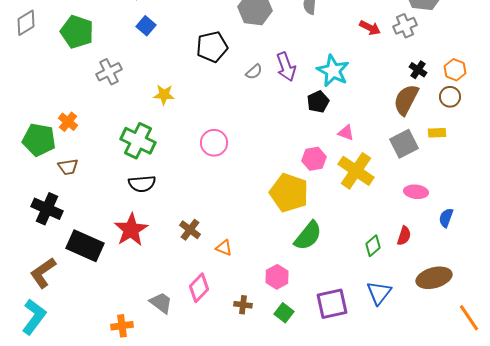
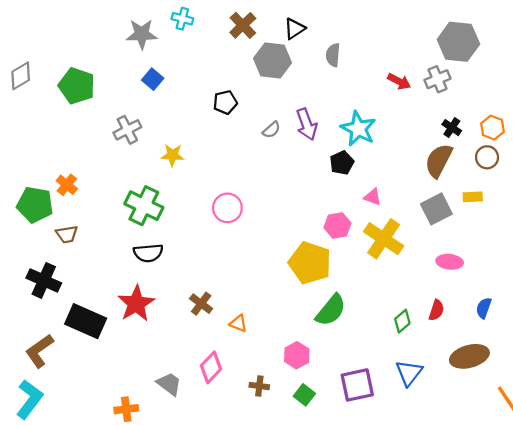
black pentagon: (212, 47) -> (225, 102), size x0.7
gray cross: (109, 72) -> (127, 130), moved
blue semicircle: (446, 218) -> (484, 308), moved

